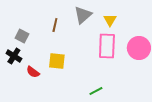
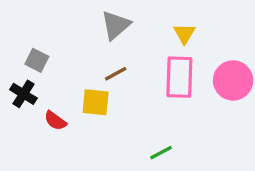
gray triangle: (83, 15) -> (116, 25), moved
brown line: (55, 25) -> (116, 74), moved, turned 48

